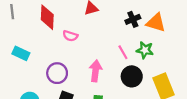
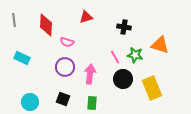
black cross: (133, 19) -> (124, 27), turned 32
orange triangle: (156, 23) -> (160, 45), moved
purple circle: (57, 73) -> (65, 67), moved

